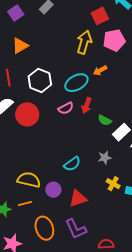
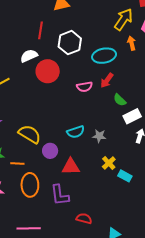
orange arrow: (100, 70) -> (132, 43), moved, turned 88
pink semicircle: (66, 108) -> (84, 87), moved
gray star: (105, 158) -> (99, 136), moved
orange line: (25, 203) -> (17, 163), moved

